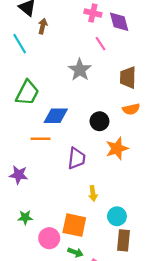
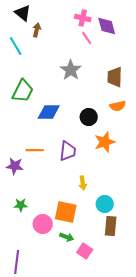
pink line: (101, 44) -> (87, 38), moved
orange line: (40, 139) -> (35, 150), moved

